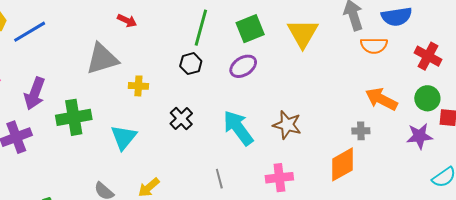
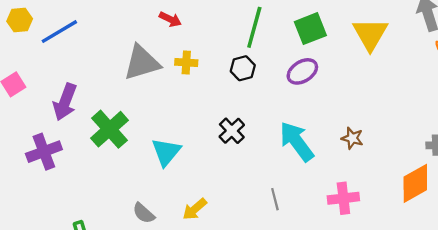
yellow cross: (138, 86) -> (186, 62), moved
green cross: (74, 117) -> (109, 129), turned -32
brown star: (287, 125) -> (352, 138), size x0.7

